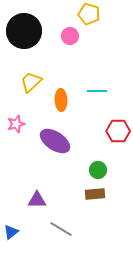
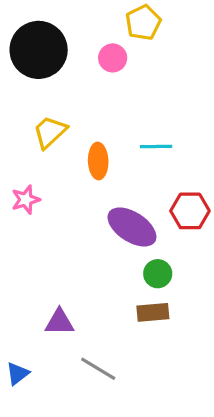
yellow pentagon: (89, 14) -> (143, 23), turned 30
purple ellipse: (55, 141) -> (132, 227), moved

